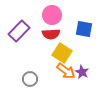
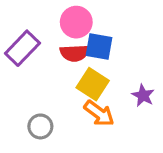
blue square: (84, 29) -> (99, 47), moved
purple star: (82, 72) -> (143, 95), moved

